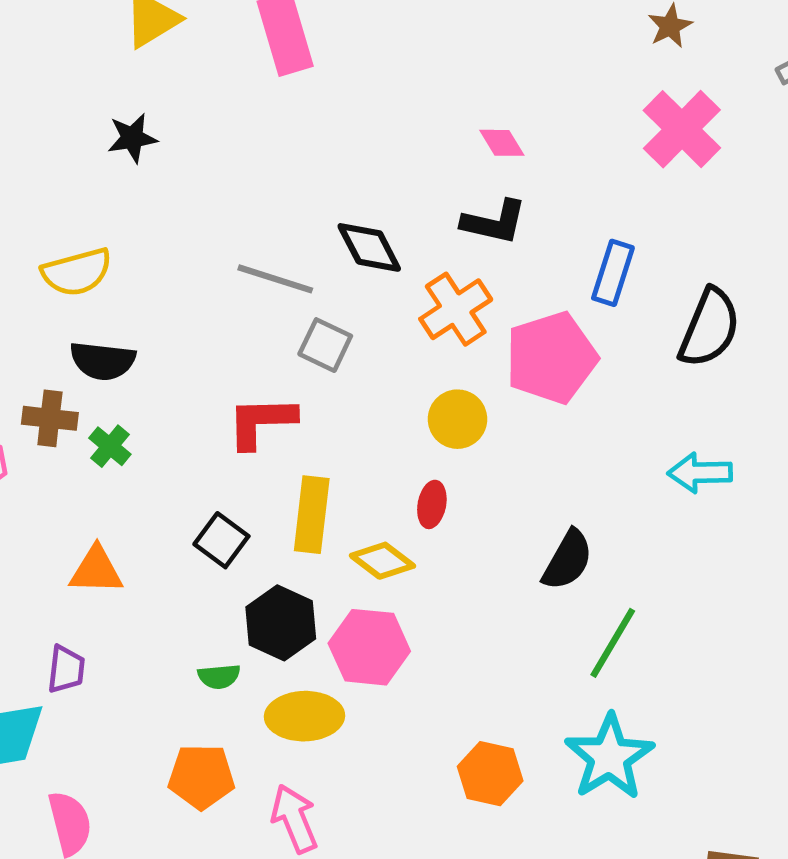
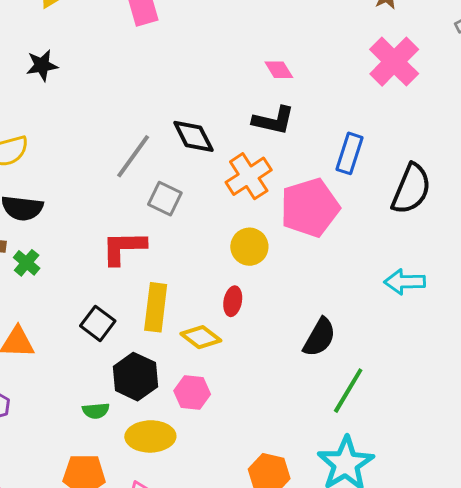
gray line: (275, 279) -> (133, 156), turned -72
pink hexagon: (369, 647) -> (192, 393), size x0.7

